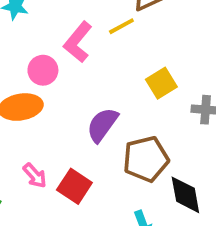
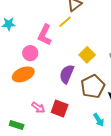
yellow square: (161, 83) -> (87, 55), moved

